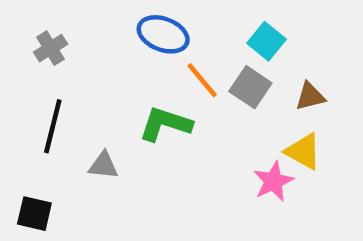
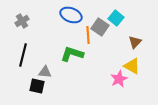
orange line: (202, 80) -> (88, 35), turned 36
gray square: (250, 87) -> (100, 27), moved
brown triangle: (310, 96) -> (135, 42), turned -32
black square: (34, 214) -> (37, 86), moved

